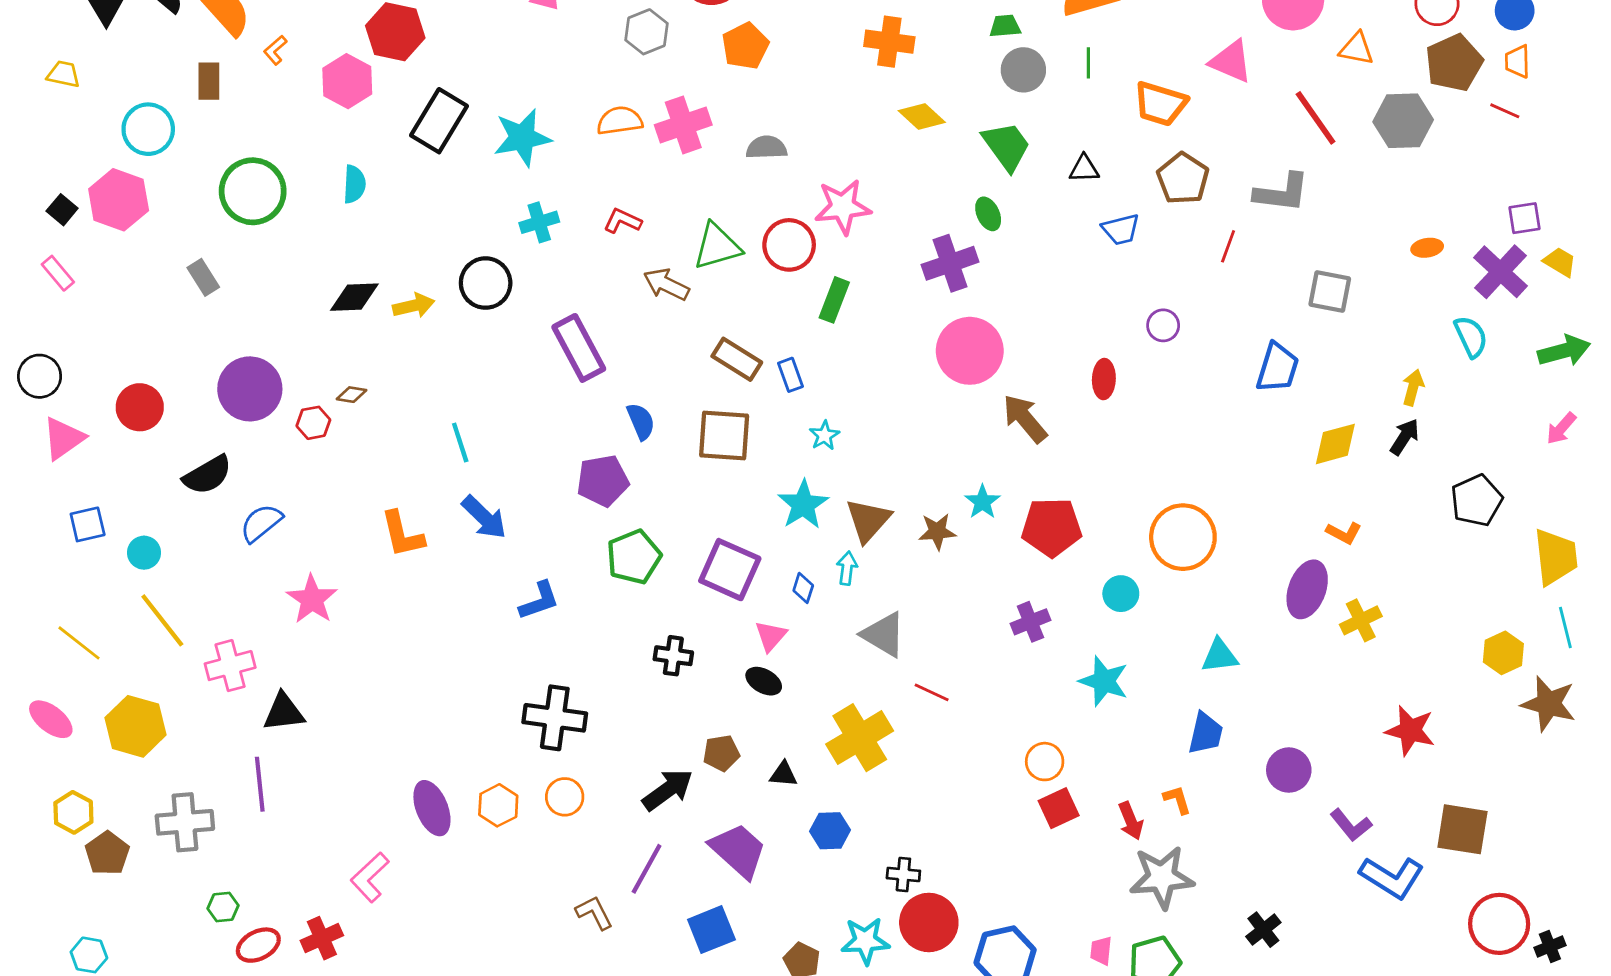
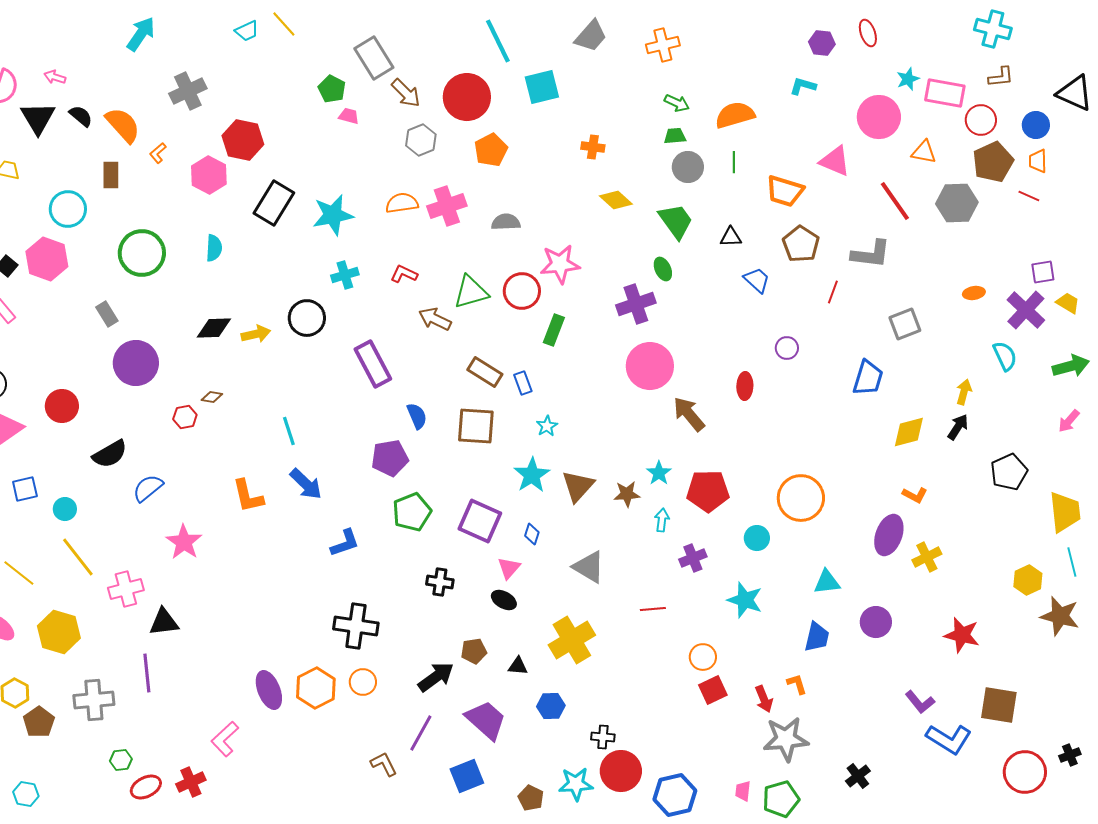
orange cross: (889, 42) -> (593, 147), size x0.7
blue trapezoid: (1121, 229) -> (757, 280), turned -124
gray square: (1330, 292) -> (905, 324), turned -32
purple circle: (250, 389) -> (136, 363), moved
cyan arrow: (847, 568) -> (662, 520), moved
red line: (932, 692) -> (653, 609), moved, turned -30
purple circle: (1289, 770) -> (876, 622), moved
orange hexagon: (498, 805) -> (316, 688), size x1.4
black cross: (1550, 946) -> (1070, 755), moved

